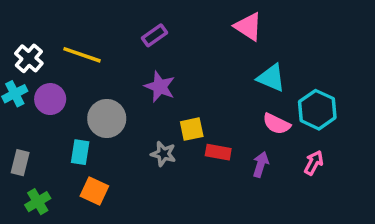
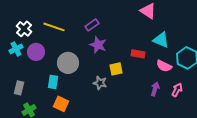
purple rectangle: (154, 35) -> (92, 25), moved
red rectangle: (218, 152) -> (138, 54), moved
pink arrow: (314, 163) -> (177, 90), moved

